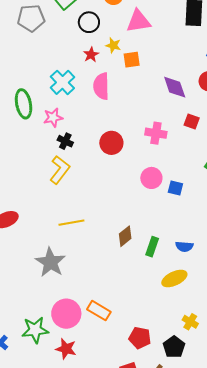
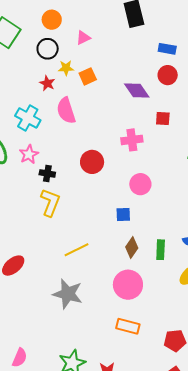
pink triangle: (138, 21) -> (83, 38), size x0.6
black circle: (89, 22) -> (48, 49), moved
blue square: (175, 188) -> (123, 214), moved
pink circle: (66, 314) -> (128, 285), moved

